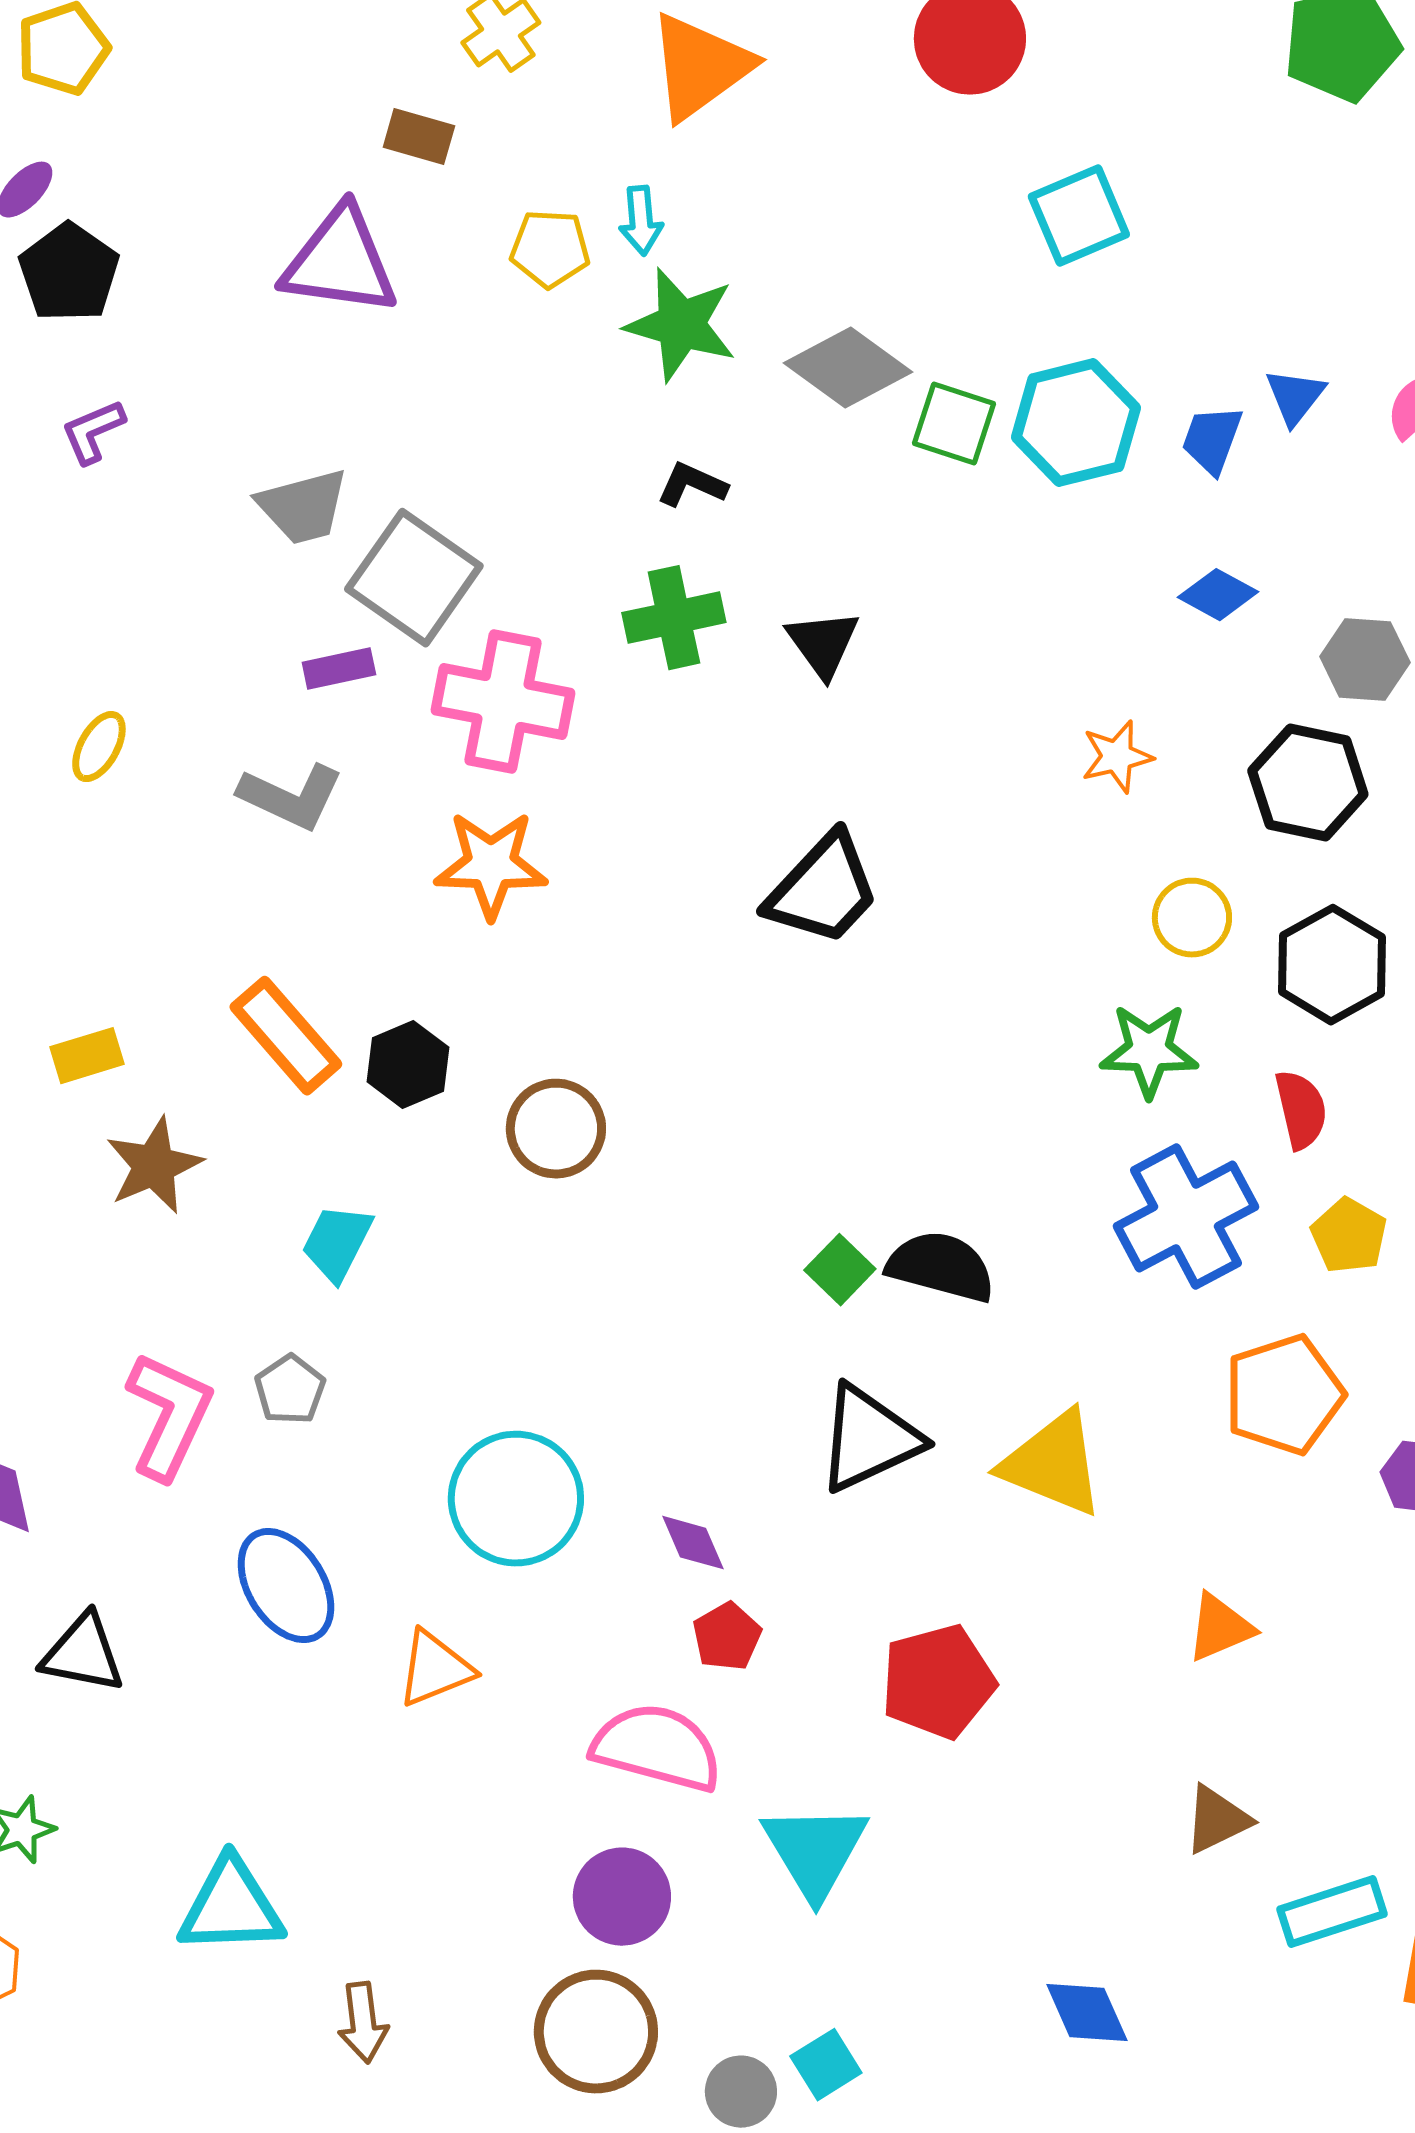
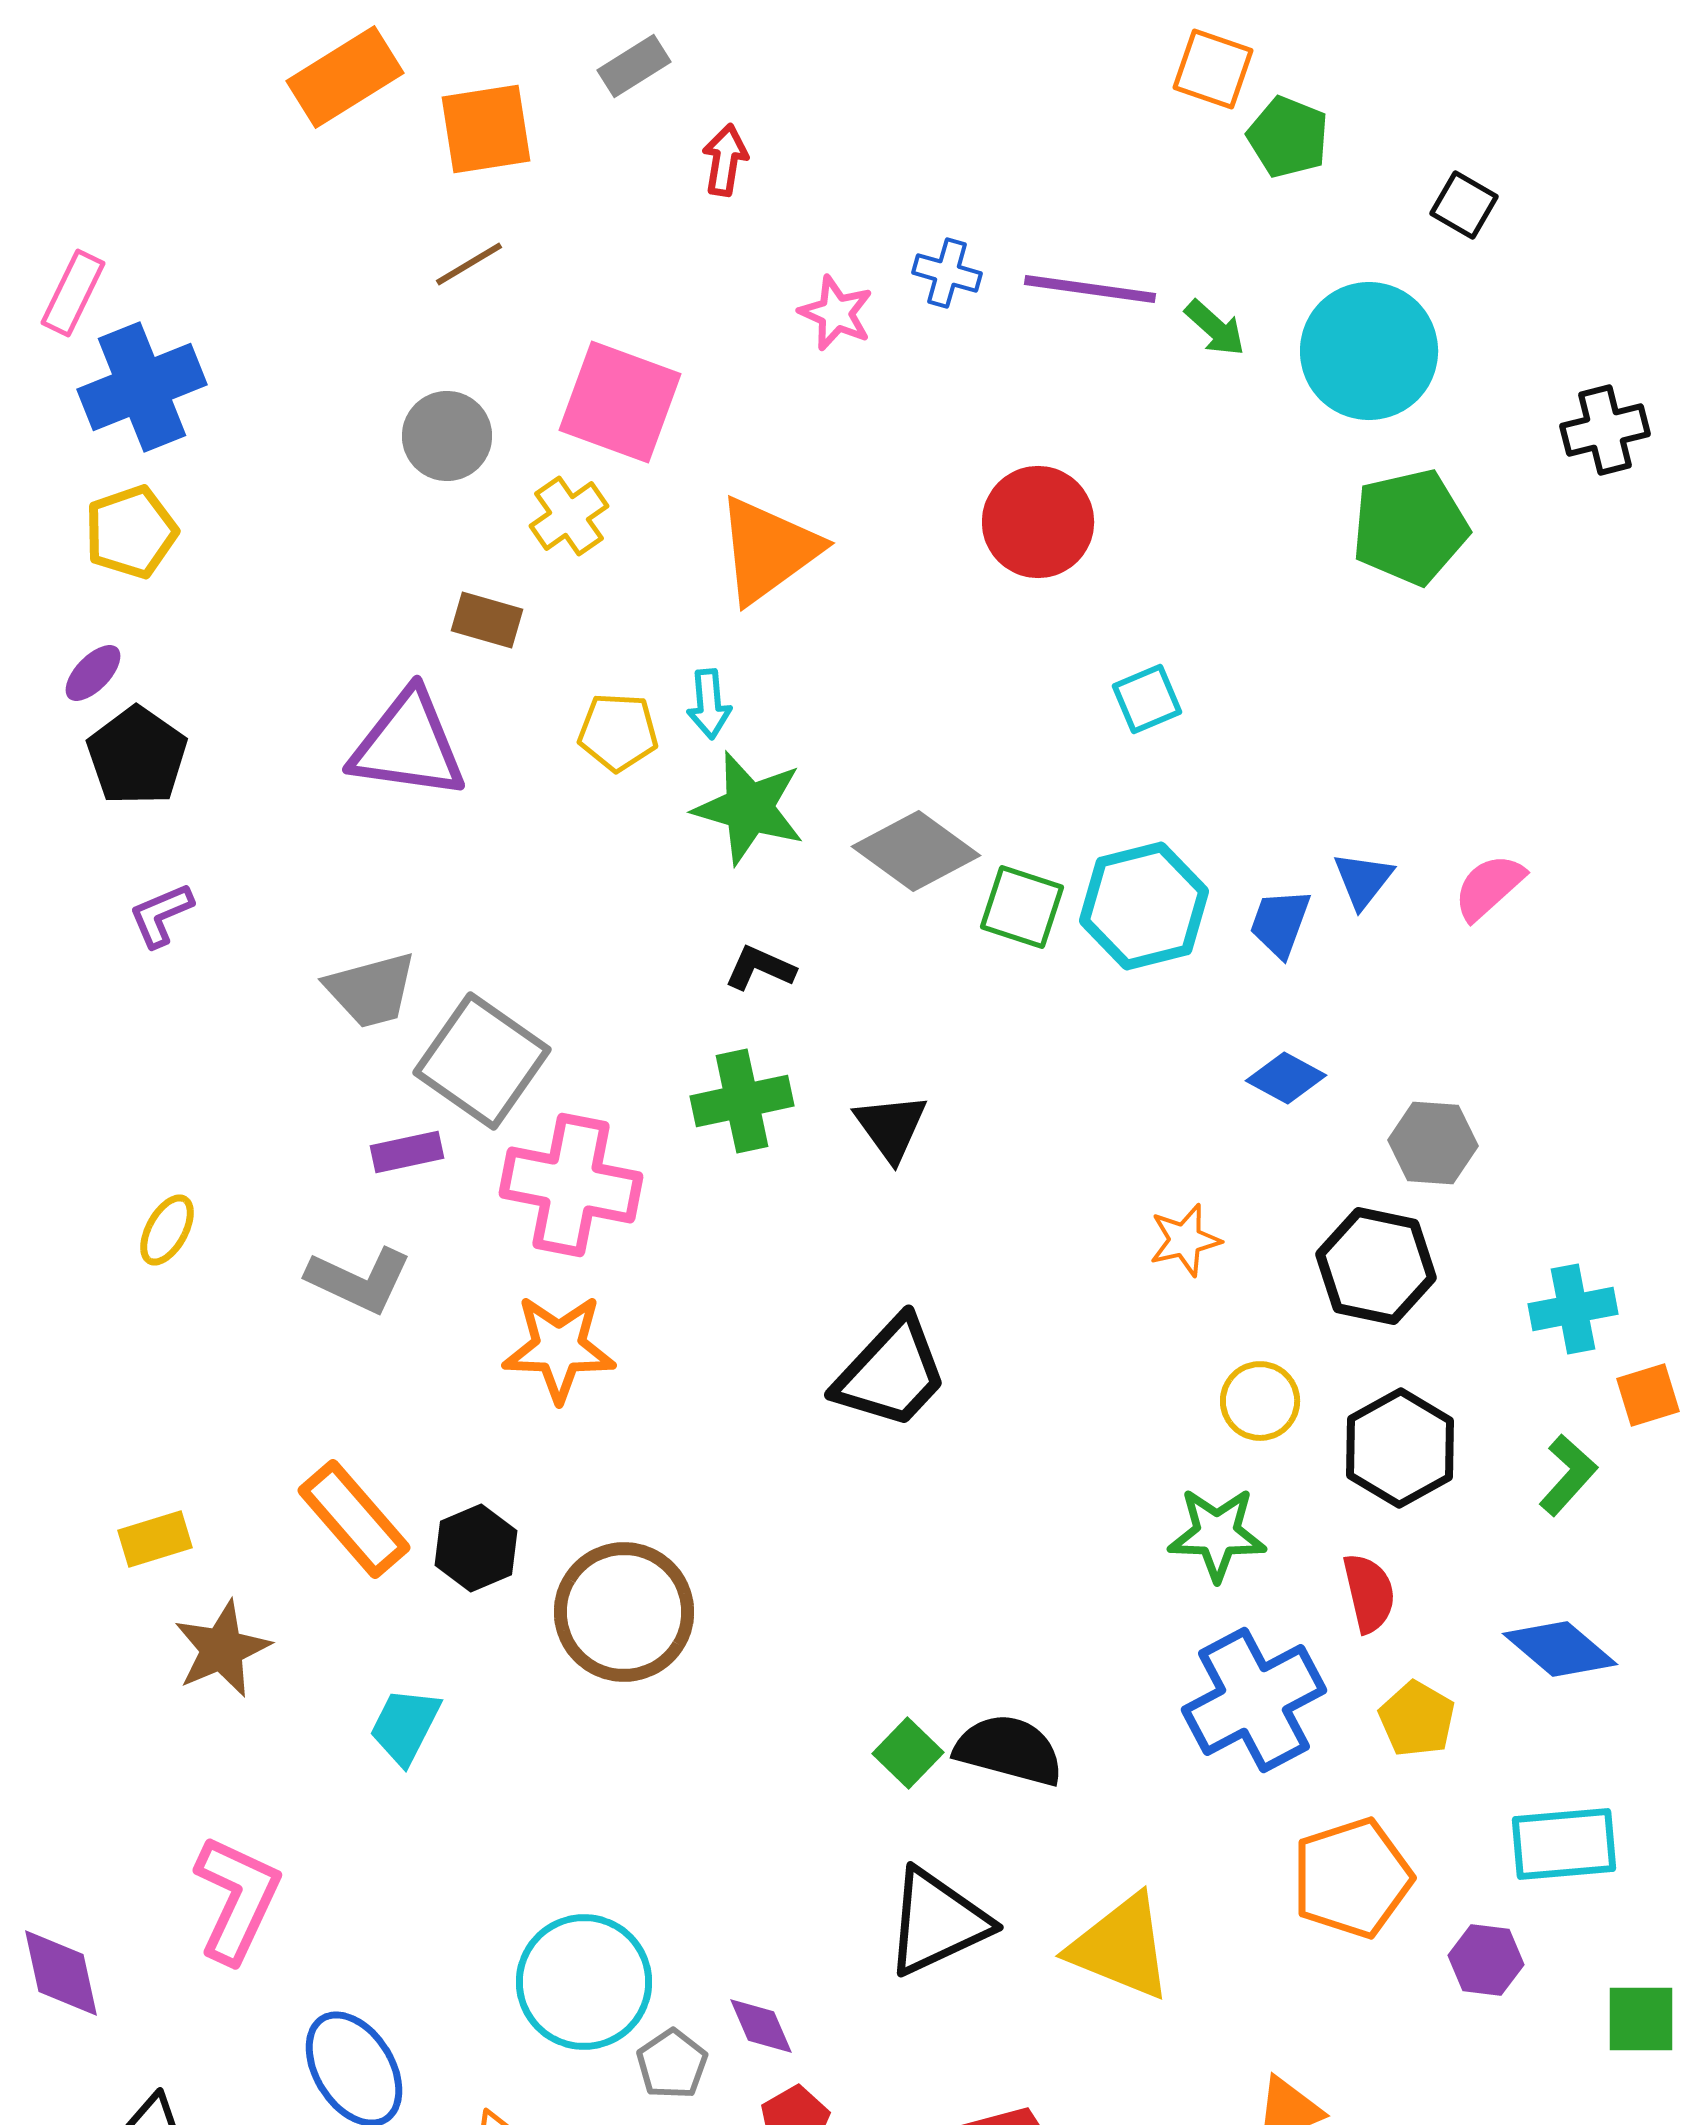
cyan square: (1079, 216) -> (1147, 699), size x0.7
brown circle: (556, 1129) -> (624, 1612), size x1.4
gray pentagon: (290, 1390) -> (672, 2064), moved

